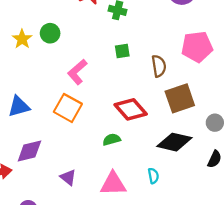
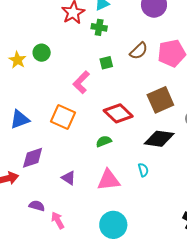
brown semicircle: (159, 66) -> (139, 51), moved, turned 60
pink L-shape: (77, 72) -> (81, 82), moved

